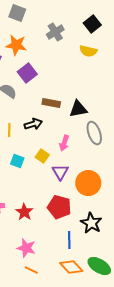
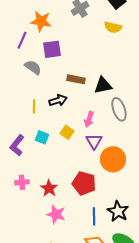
purple square: (27, 73) -> (52, 49), turned 30
purple triangle: (60, 172) -> (94, 141), moved
black star: (91, 223) -> (118, 211), moved
pink star: (26, 248) -> (56, 214), moved

